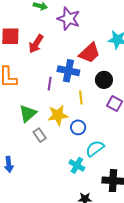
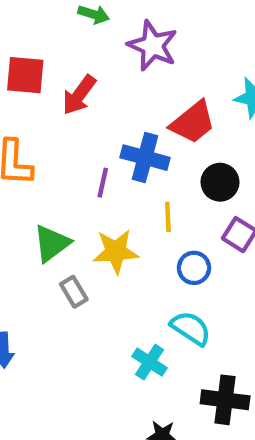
blue circle: (78, 127) -> (194, 268), moved
cyan semicircle: (95, 148) -> (191, 328), turned 66

